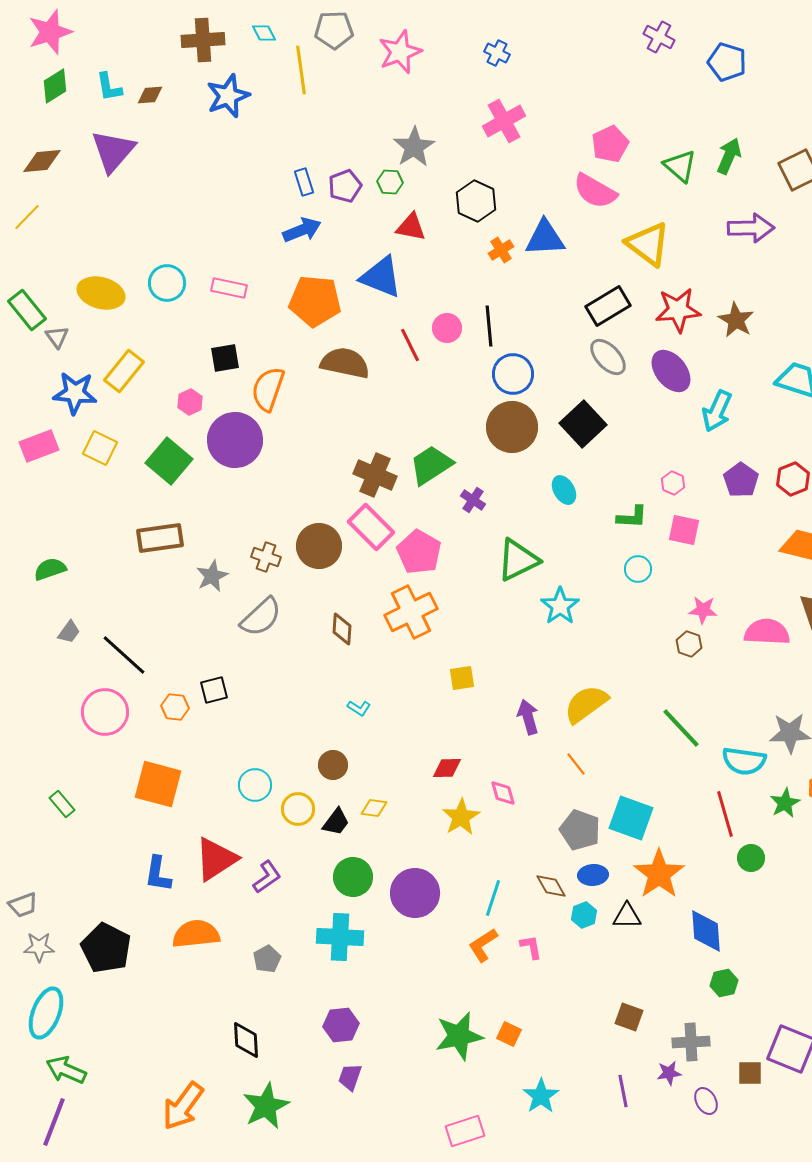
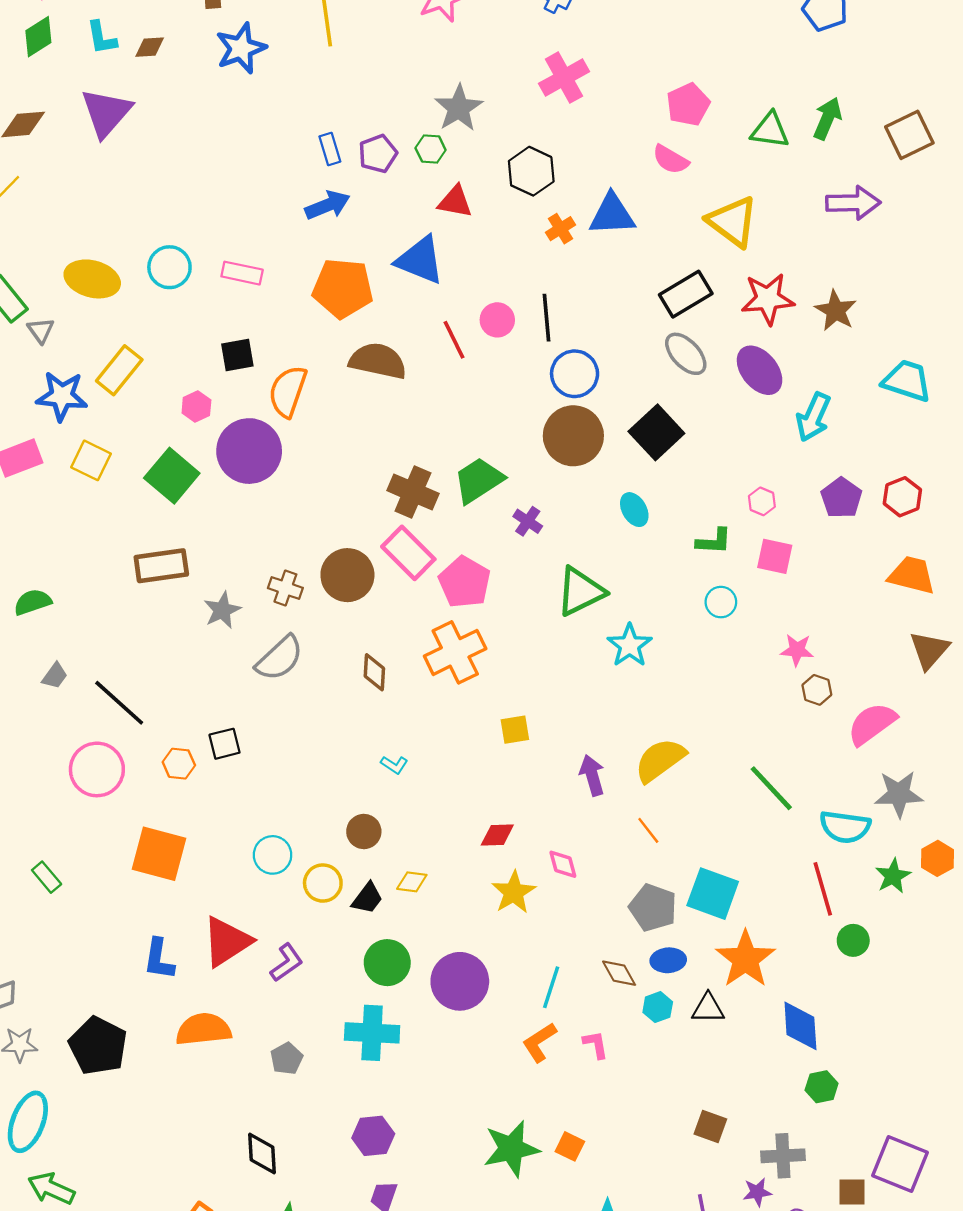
green triangle: (680, 166) -> (770, 130), turned -33
pink semicircle: (595, 191) -> (671, 160), size x0.7
pink semicircle: (767, 632) -> (872, 724), moved, turned -39
brown hexagon: (689, 644) -> (817, 690), moved

